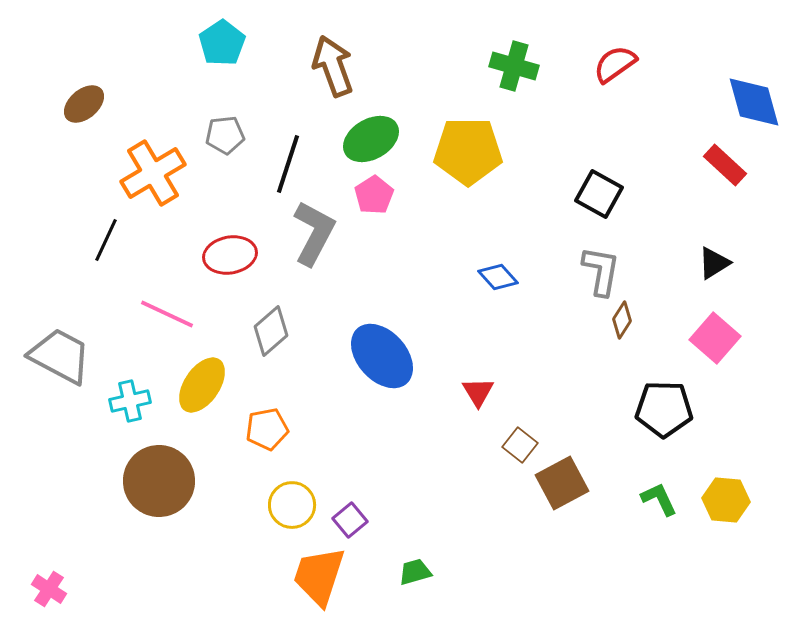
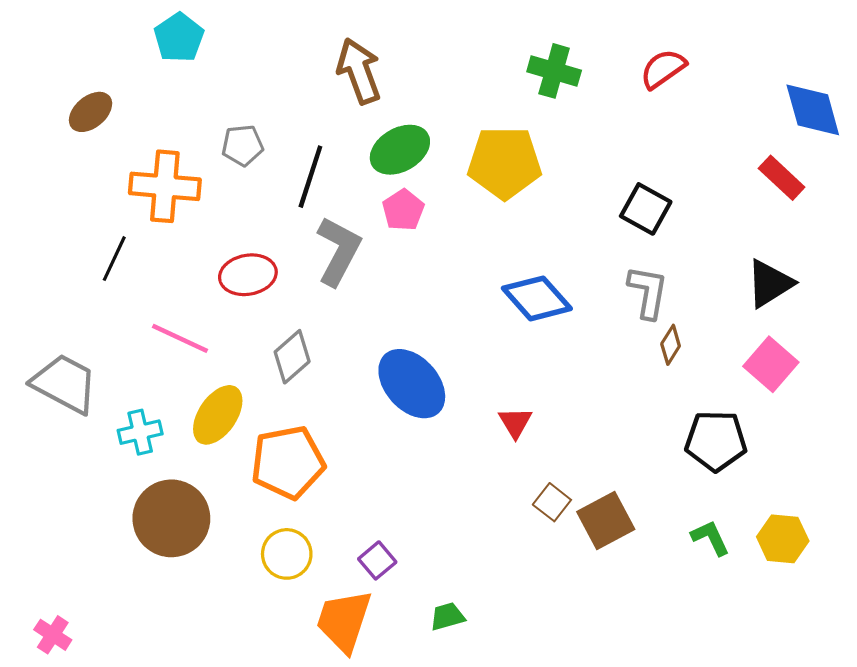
cyan pentagon: (222, 43) -> (179, 38), moved
orange cross: (153, 173) -> (165, 186), turned 36
black triangle: (714, 263) -> (770, 283), size x1.4
blue diamond: (498, 277) -> (537, 298), size x1.6
orange pentagon: (267, 429) -> (288, 462), size x1.6
brown square: (520, 445) -> (552, 502), moved
yellow circle: (292, 505) -> (287, 554), moved

